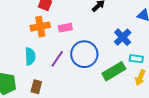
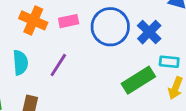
orange cross: (40, 27) -> (33, 20), turned 36
blue circle: (84, 54) -> (110, 27), moved

